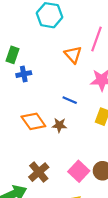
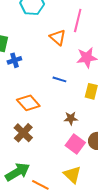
brown star: (59, 125) -> (71, 118), moved
brown cross: (39, 172) -> (23, 133), moved

